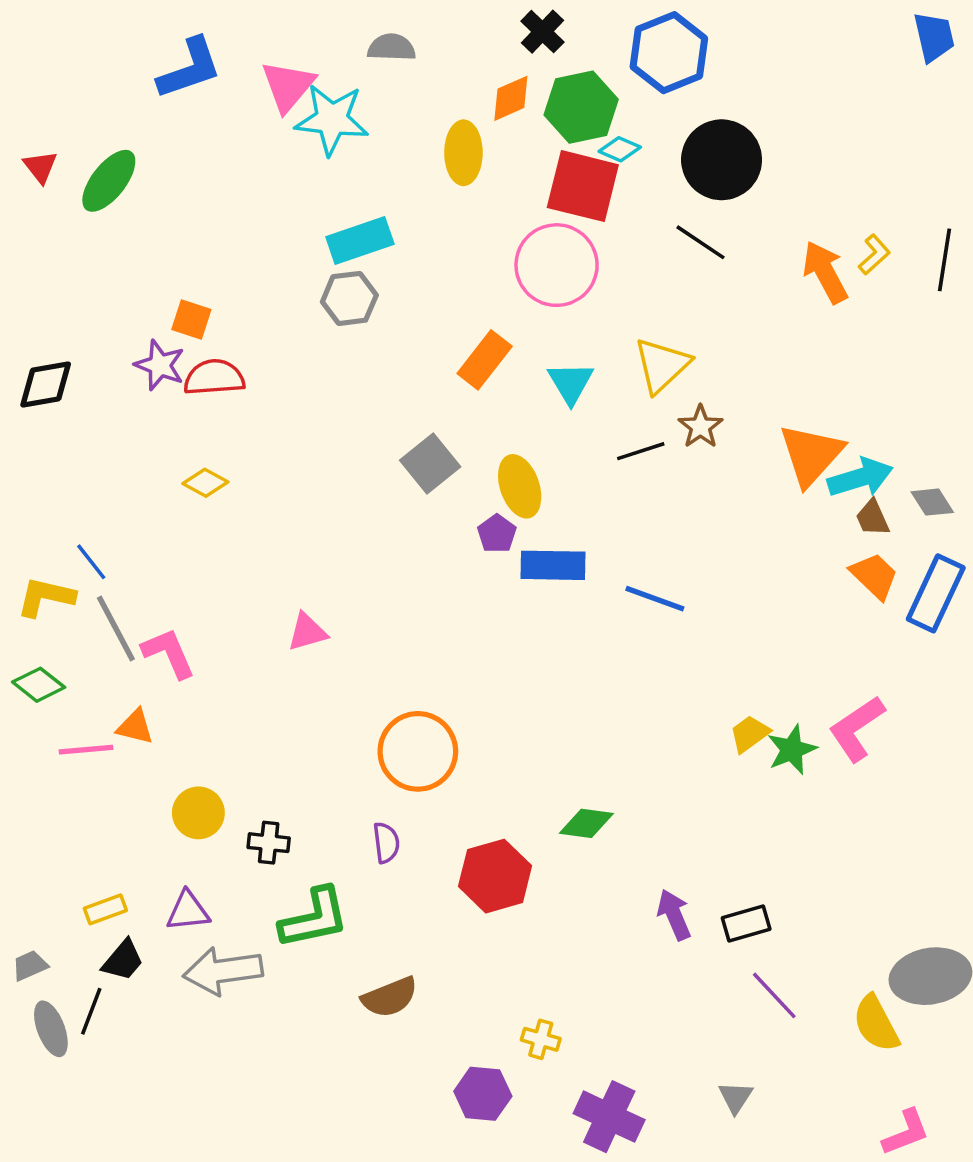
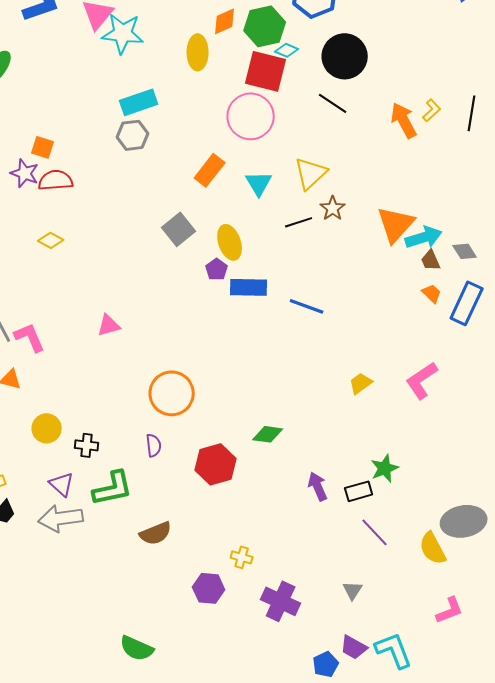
orange trapezoid: (874, 576) -> (432, 293), size x0.7
green star: (792, 750) -> (385, 468), moved
purple triangle: (188, 911) -> (62, 484), moved, turned 48

